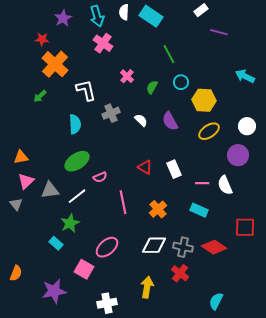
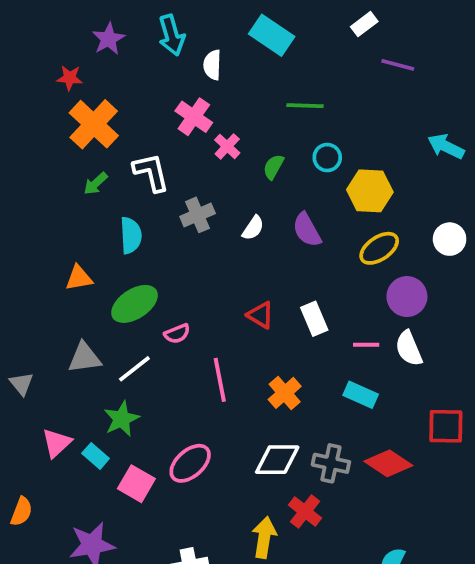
white semicircle: (124, 12) -> (212, 65), moved
pink cross: (103, 43) -> (194, 117), moved
green line: (169, 54) -> (305, 106), turned -60
green arrow: (40, 96) -> (96, 183), moved
white semicircle: (141, 120) -> (253, 228), turned 80
purple circle: (238, 155) -> (407, 297), moved
orange triangle: (21, 157) -> (79, 278), moved
pink triangle: (26, 181) -> (57, 443), moved
pink square: (84, 269) -> (136, 484), moved
red cross: (180, 273) -> (305, 512), moved

